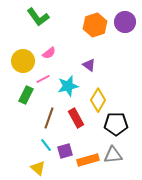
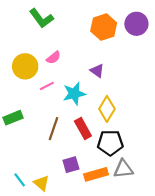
green rectangle: (26, 95) -> (13, 118), moved, turned 42
black pentagon: (116, 124) -> (110, 143), moved
cyan line: (46, 145) -> (20, 180), moved

